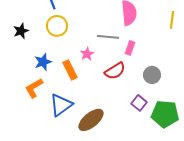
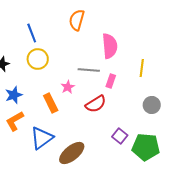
yellow line: (172, 20) -> (142, 68), moved
blue star: (43, 62) -> (14, 95), moved
gray circle: (152, 75) -> (152, 105), moved

